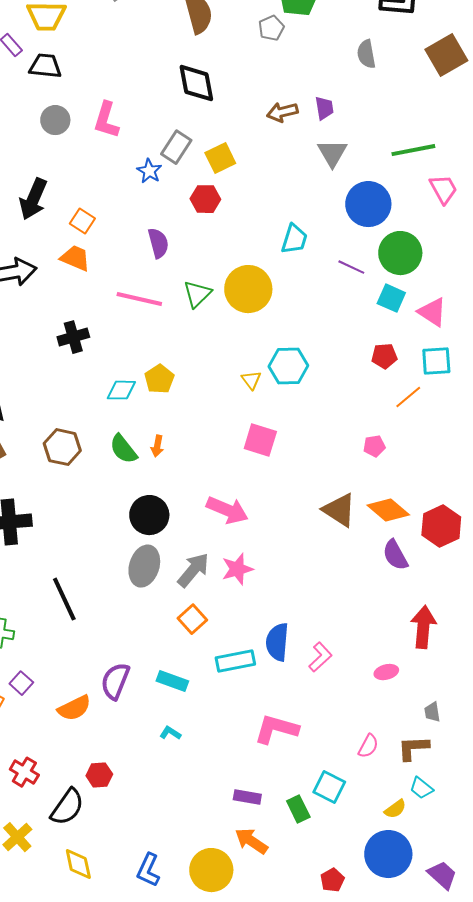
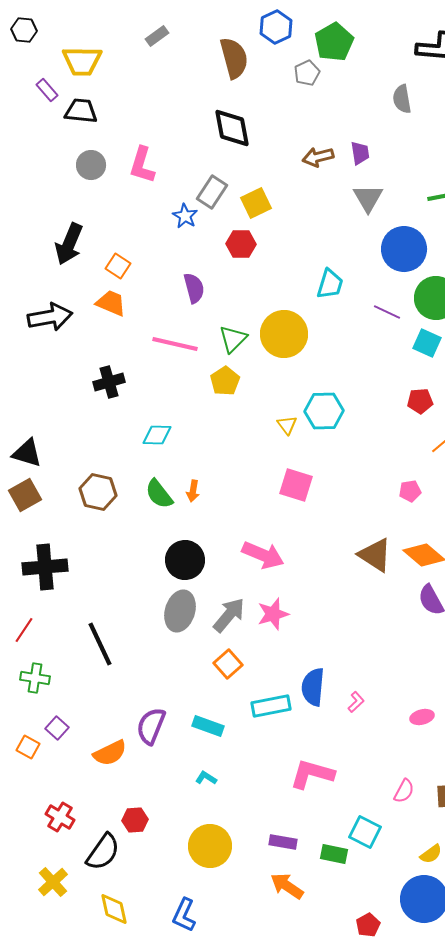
yellow pentagon: (159, 379) -> (225, 381), moved
pink L-shape: (320, 657) -> (356, 702), size x0.7
green rectangle: (298, 809) -> (334, 854), turned -52
yellow circle: (211, 870) -> (210, 846), moved

